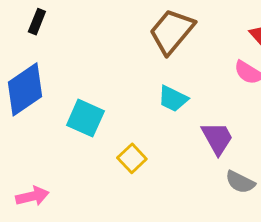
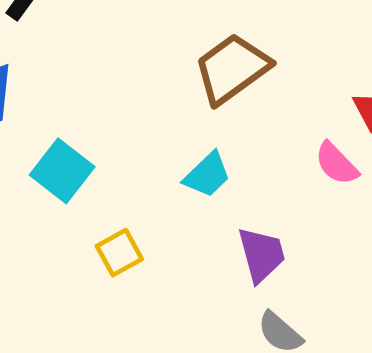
cyan trapezoid: (173, 99) -> (207, 175), turned -84

